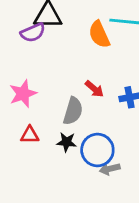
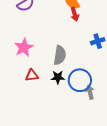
red arrow: (94, 89) -> (75, 14), moved, turned 40
gray arrow: (110, 169) -> (90, 92), turned 96

